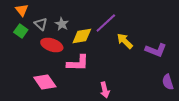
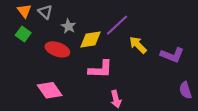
gray triangle: (41, 24) -> (45, 12), moved
pink L-shape: (78, 63) -> (100, 69), moved

